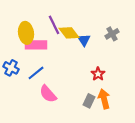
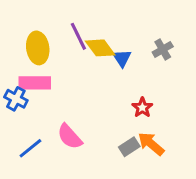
pink rectangle: (36, 45) -> (35, 83), moved
blue line: (36, 73) -> (30, 148), moved
orange arrow: (104, 99) -> (151, 144), turned -36
gray rectangle: (89, 101) -> (129, 147), turned 32

